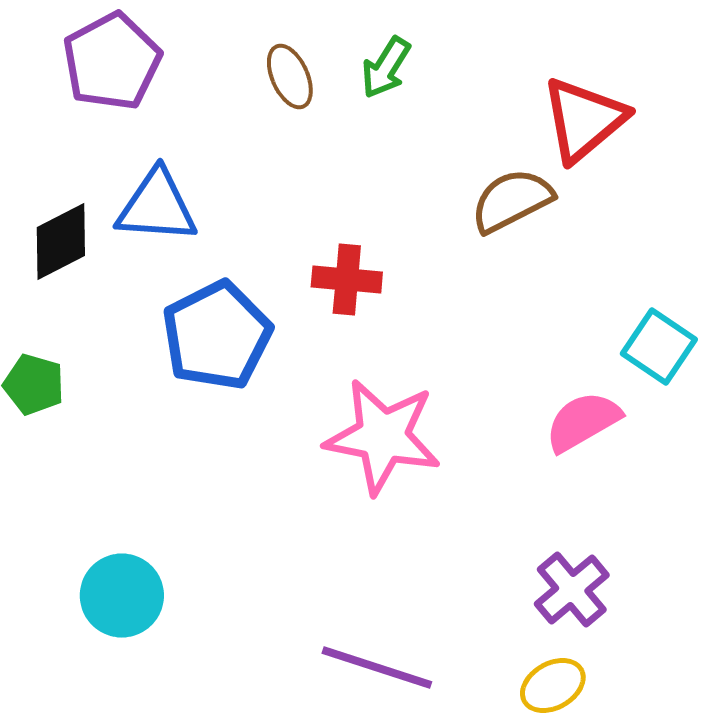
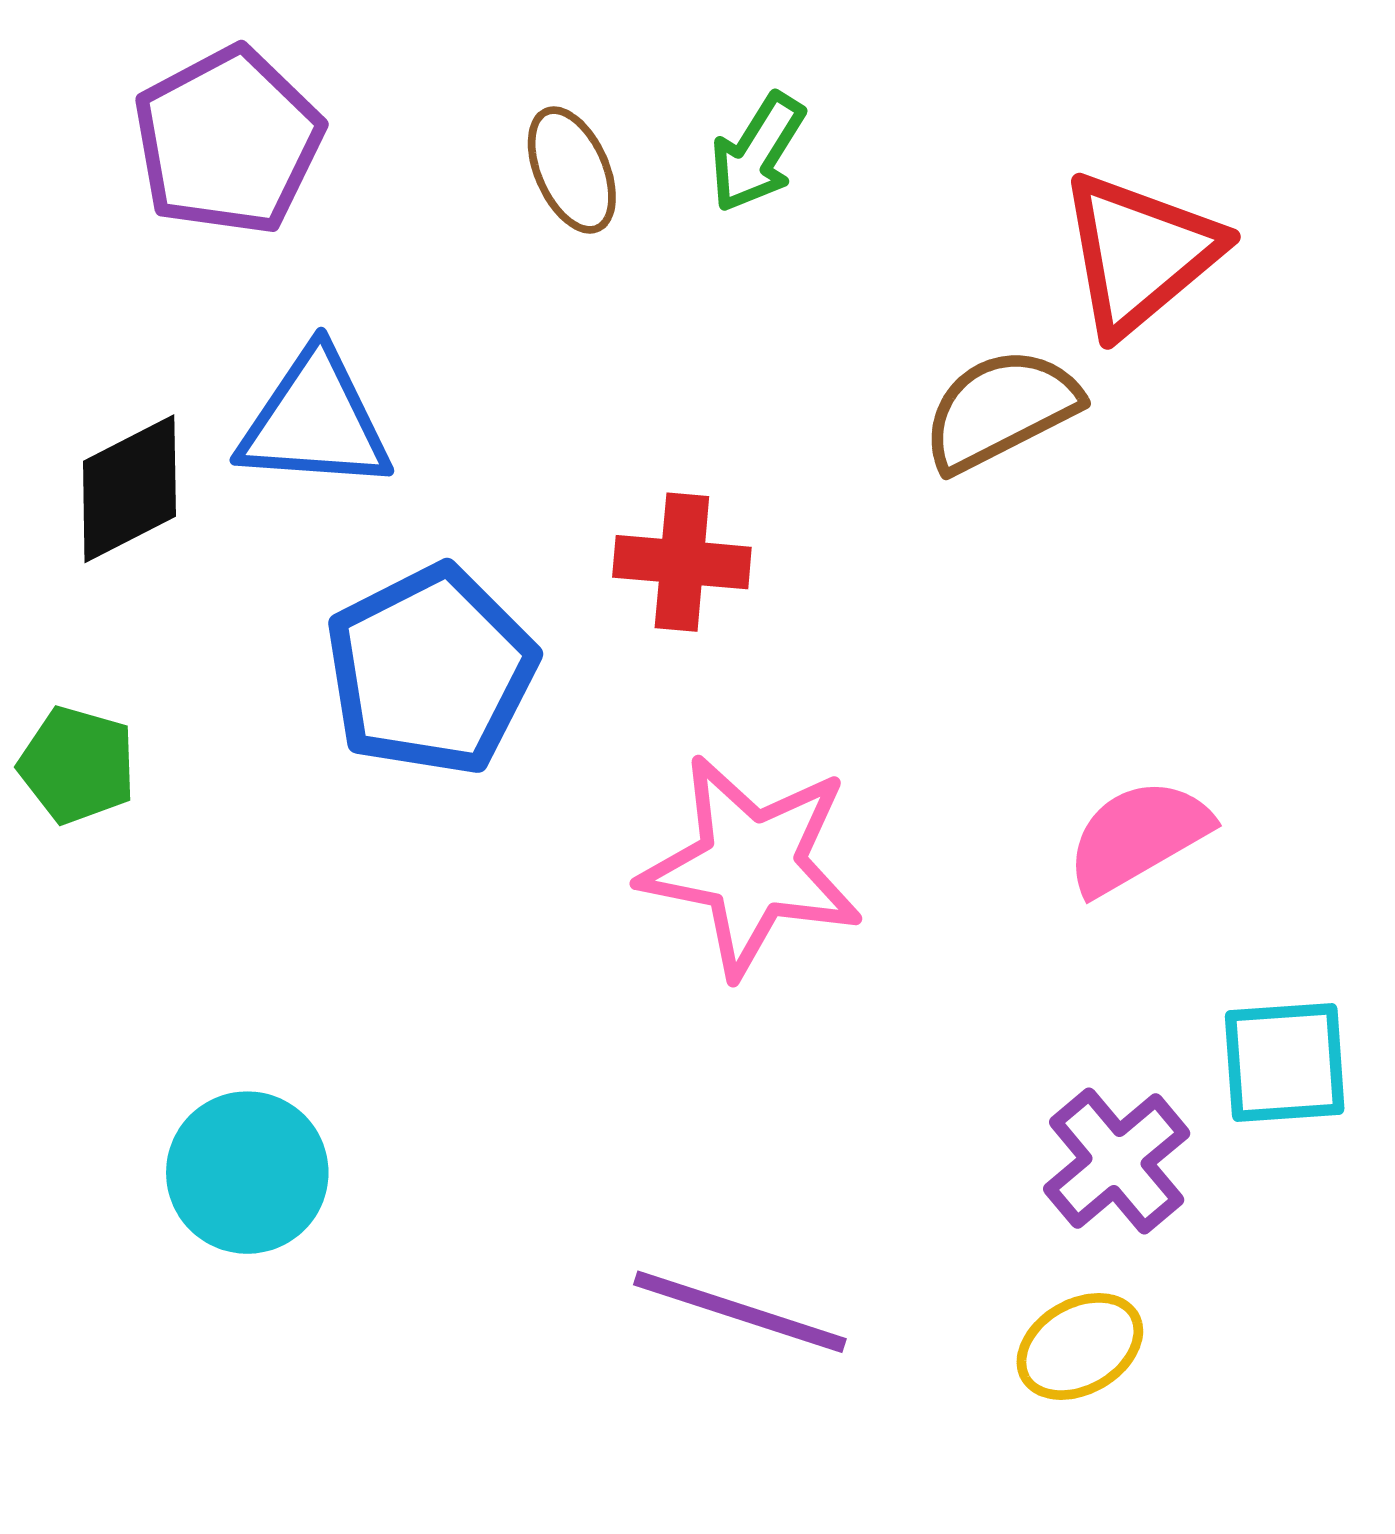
cyan square: (659, 346) -> (1285, 1062), moved, turned -38

